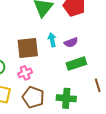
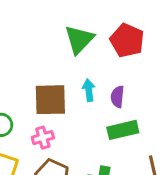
purple semicircle: (71, 42) -> (117, 97), turned 112

